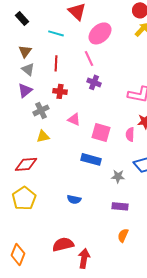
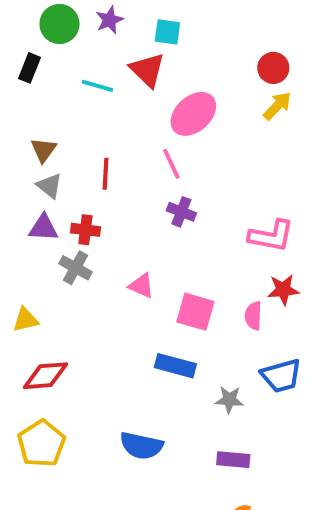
black rectangle: (22, 18) -> (30, 68), moved, turned 64
cyan line: (56, 33) -> (97, 86), moved
purple triangle: (25, 90) -> (44, 228), turned 42
red cross: (60, 91) -> (85, 230), moved
gray cross: (41, 110) -> (75, 268), turned -35
yellow triangle: (43, 136) -> (26, 320), moved
blue semicircle: (74, 199) -> (141, 446), size x1.5

